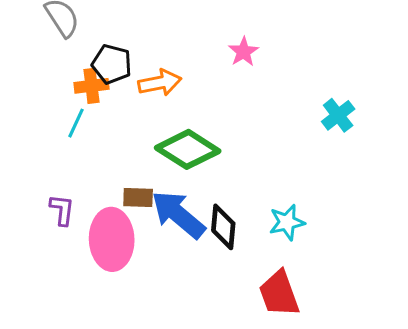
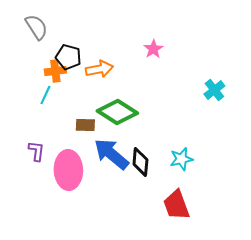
brown rectangle: (138, 197) -> (85, 125), moved

